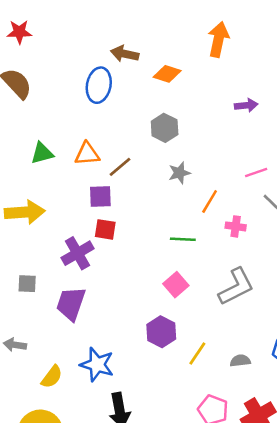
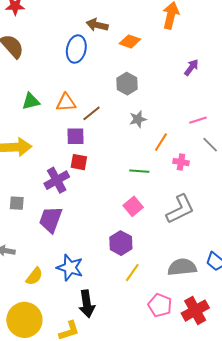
purple arrow: (246, 105) -> (191, 67), turned -48
yellow line: (197, 353) -> (132, 273), moved
gray semicircle: (240, 361) -> (182, 267), size x1.8

